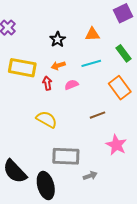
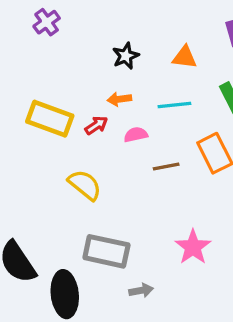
yellow rectangle: (22, 68) -> (50, 119), moved
red arrow: (47, 83) -> (96, 125), turned 56
brown line: (97, 115) -> (166, 167), moved

